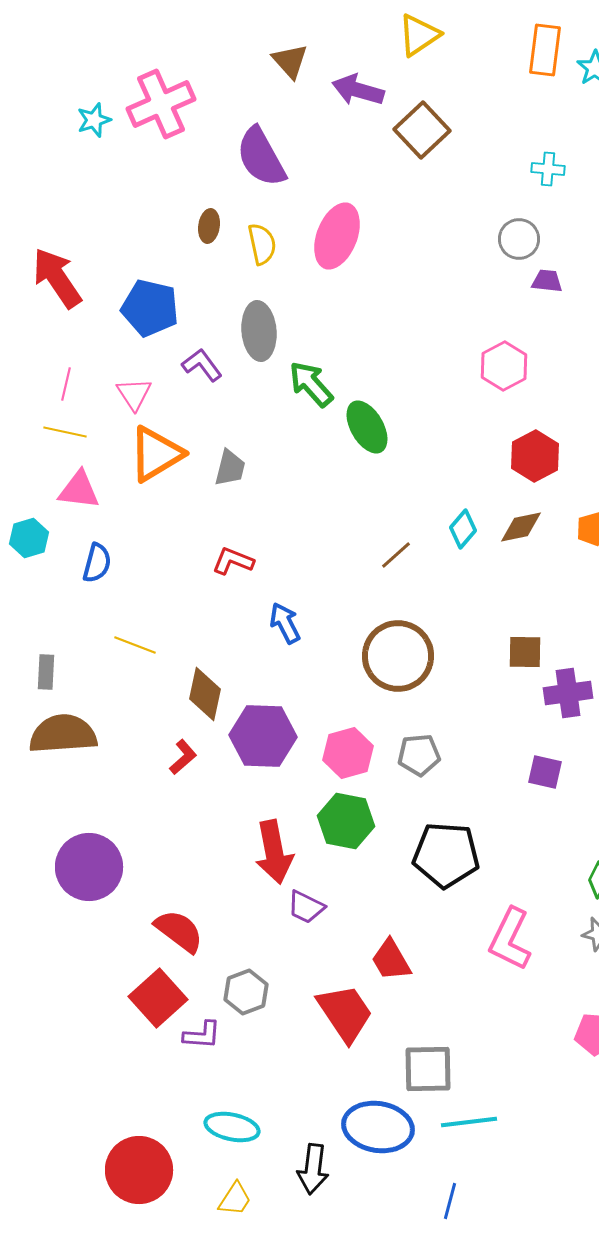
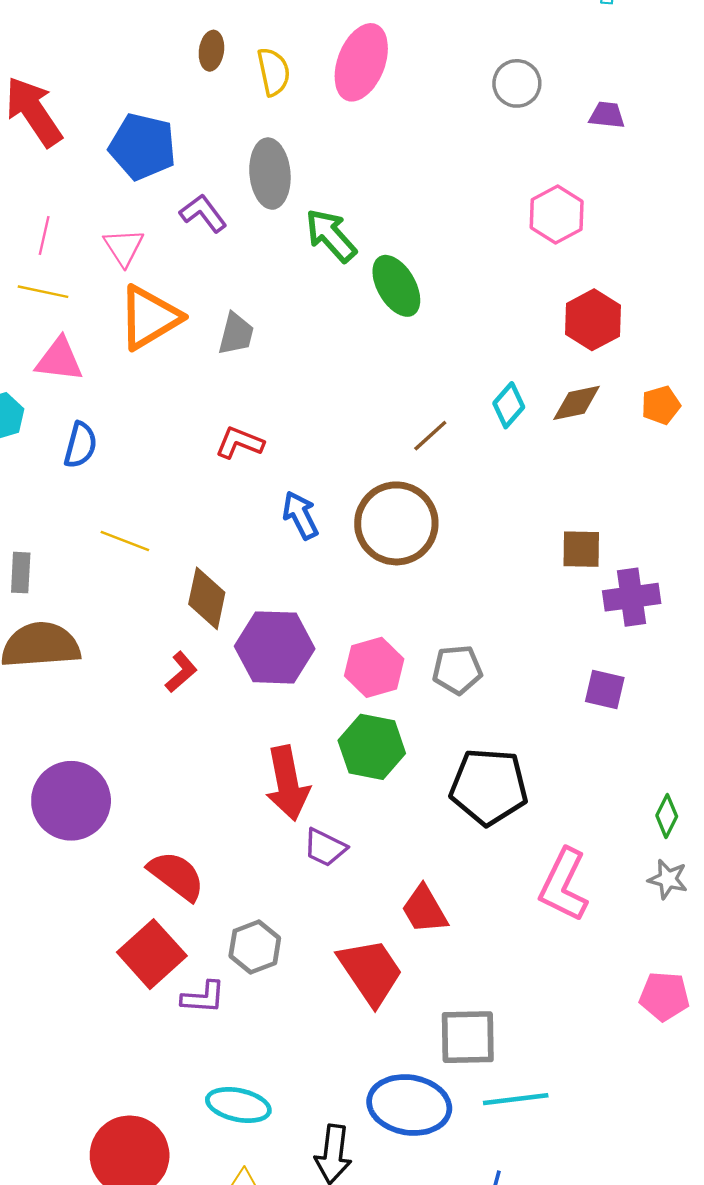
gray circle: (519, 239) -> (517, 83), moved
brown circle: (398, 656) -> (396, 523), moved

